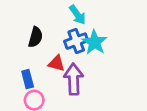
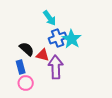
cyan arrow: (77, 15) -> (50, 18), moved
black semicircle: (35, 37) -> (27, 49), moved, turned -63

